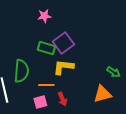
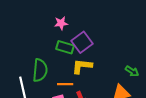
pink star: (44, 16) -> (61, 23), moved

